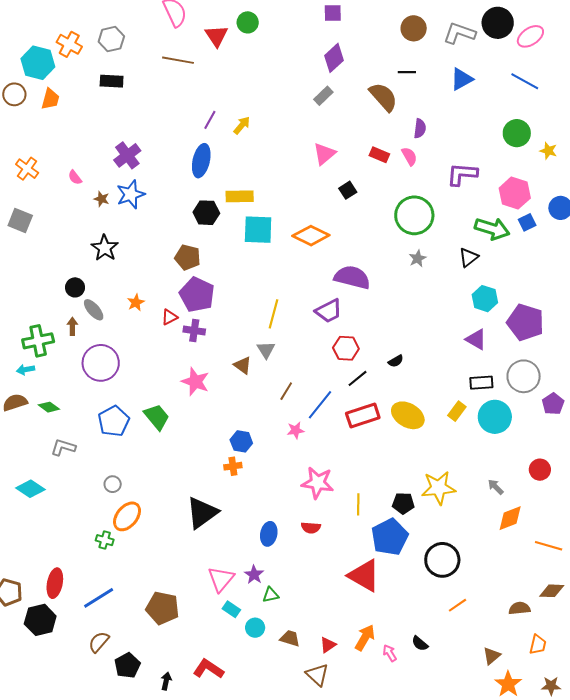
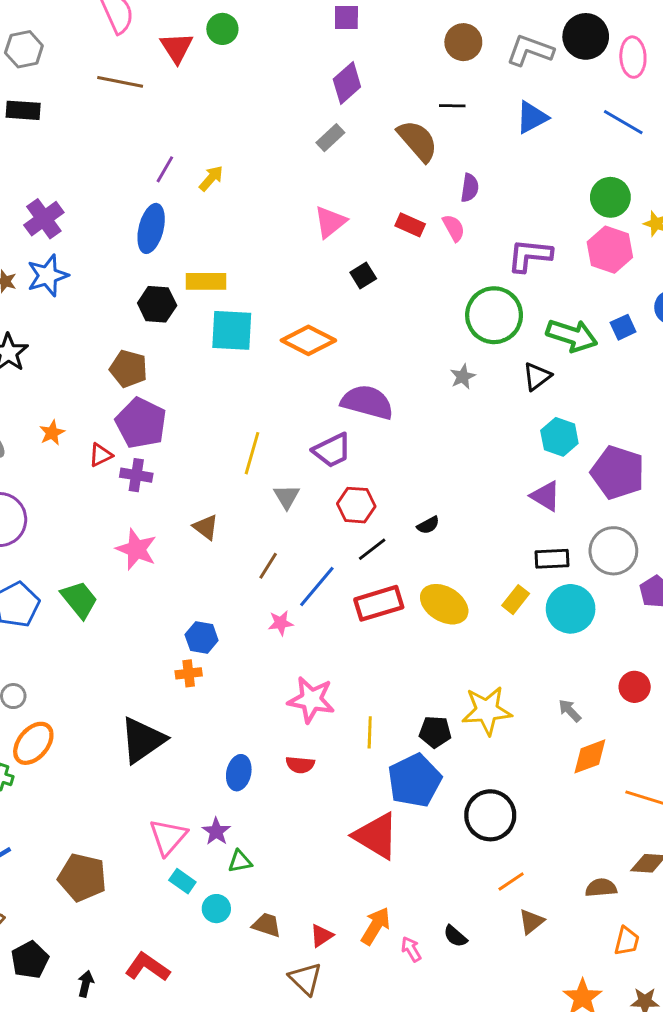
pink ellipse: (530, 36) -> (633, 57), turned -60
pink hexagon: (515, 193) -> (610, 250), moved
green circle: (414, 215) -> (494, 315), moved
gray triangle: (266, 350) -> (287, 497), moved
brown triangle: (492, 656) -> (531, 922), moved

